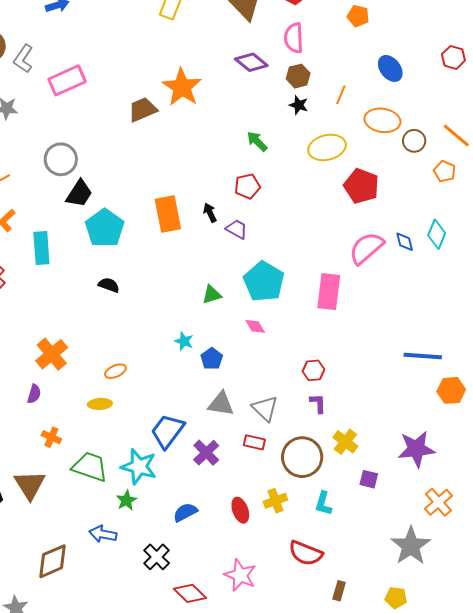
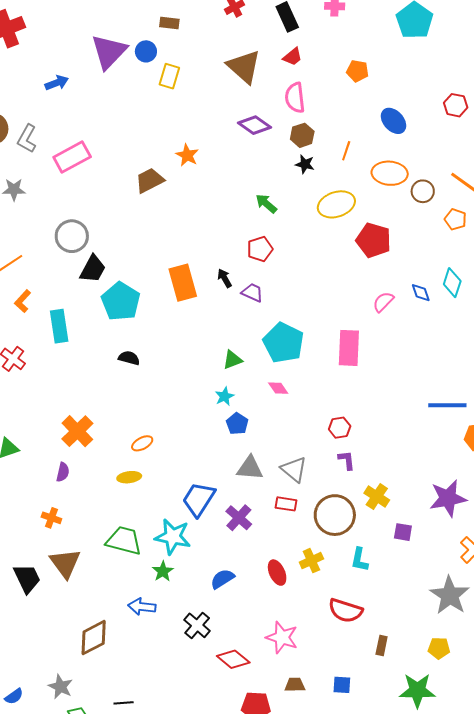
orange star: (182, 87) -> (187, 155), size x0.6
pink semicircle: (366, 248) -> (383, 302), size x0.6
cyan star: (184, 341) -> (225, 396), moved, turned 30
orange cross: (51, 437) -> (51, 518), moved

